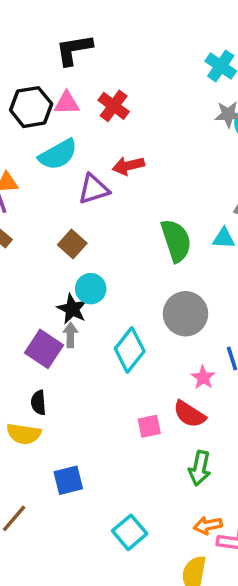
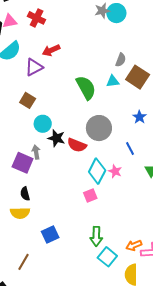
black star: (72, 309) -> (56, 138), moved
cyan diamond: (130, 350) -> (97, 171), moved
pink star: (203, 377) -> (115, 171), moved
red semicircle: (189, 414) -> (77, 145), moved
green arrow: (200, 468) -> (96, 236), moved
cyan square: (130, 532) -> (107, 257), moved

